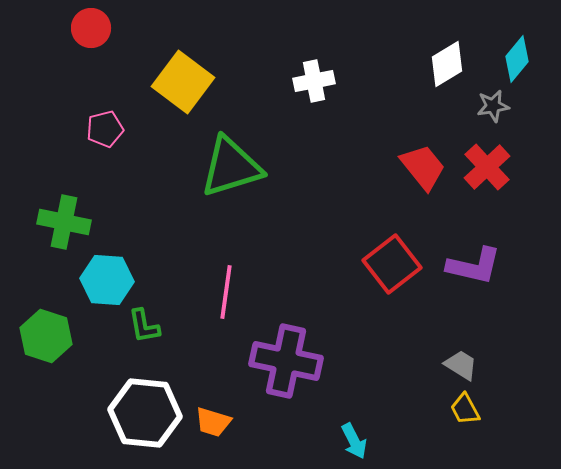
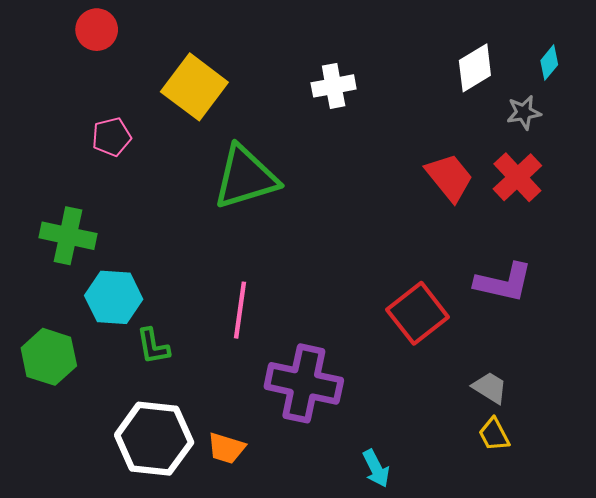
cyan diamond: (517, 59) -> (549, 63), size x0.7
red square: (392, 264) -> (418, 313), moved

